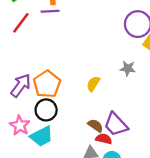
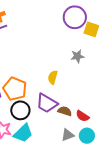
purple trapezoid: (116, 124) -> (47, 103), moved
red semicircle: (104, 139) -> (83, 116), moved, turned -144

